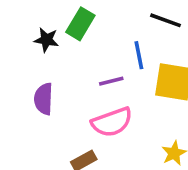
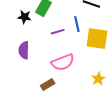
purple line: (111, 81) -> (58, 32), moved

